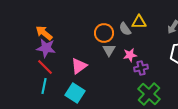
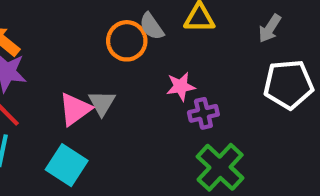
gray semicircle: (125, 29) -> (152, 26), moved
gray triangle: (109, 50) -> (102, 103), moved

